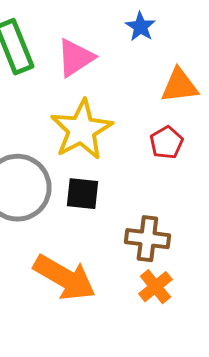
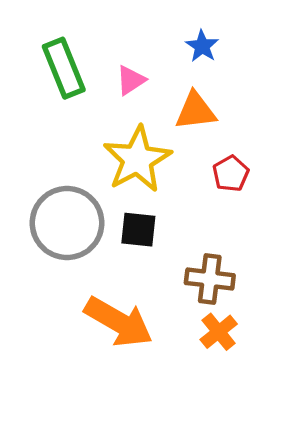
pink triangle: (75, 58) -> (131, 80), size x0.7
orange triangle: (179, 86) -> (196, 111), moved

